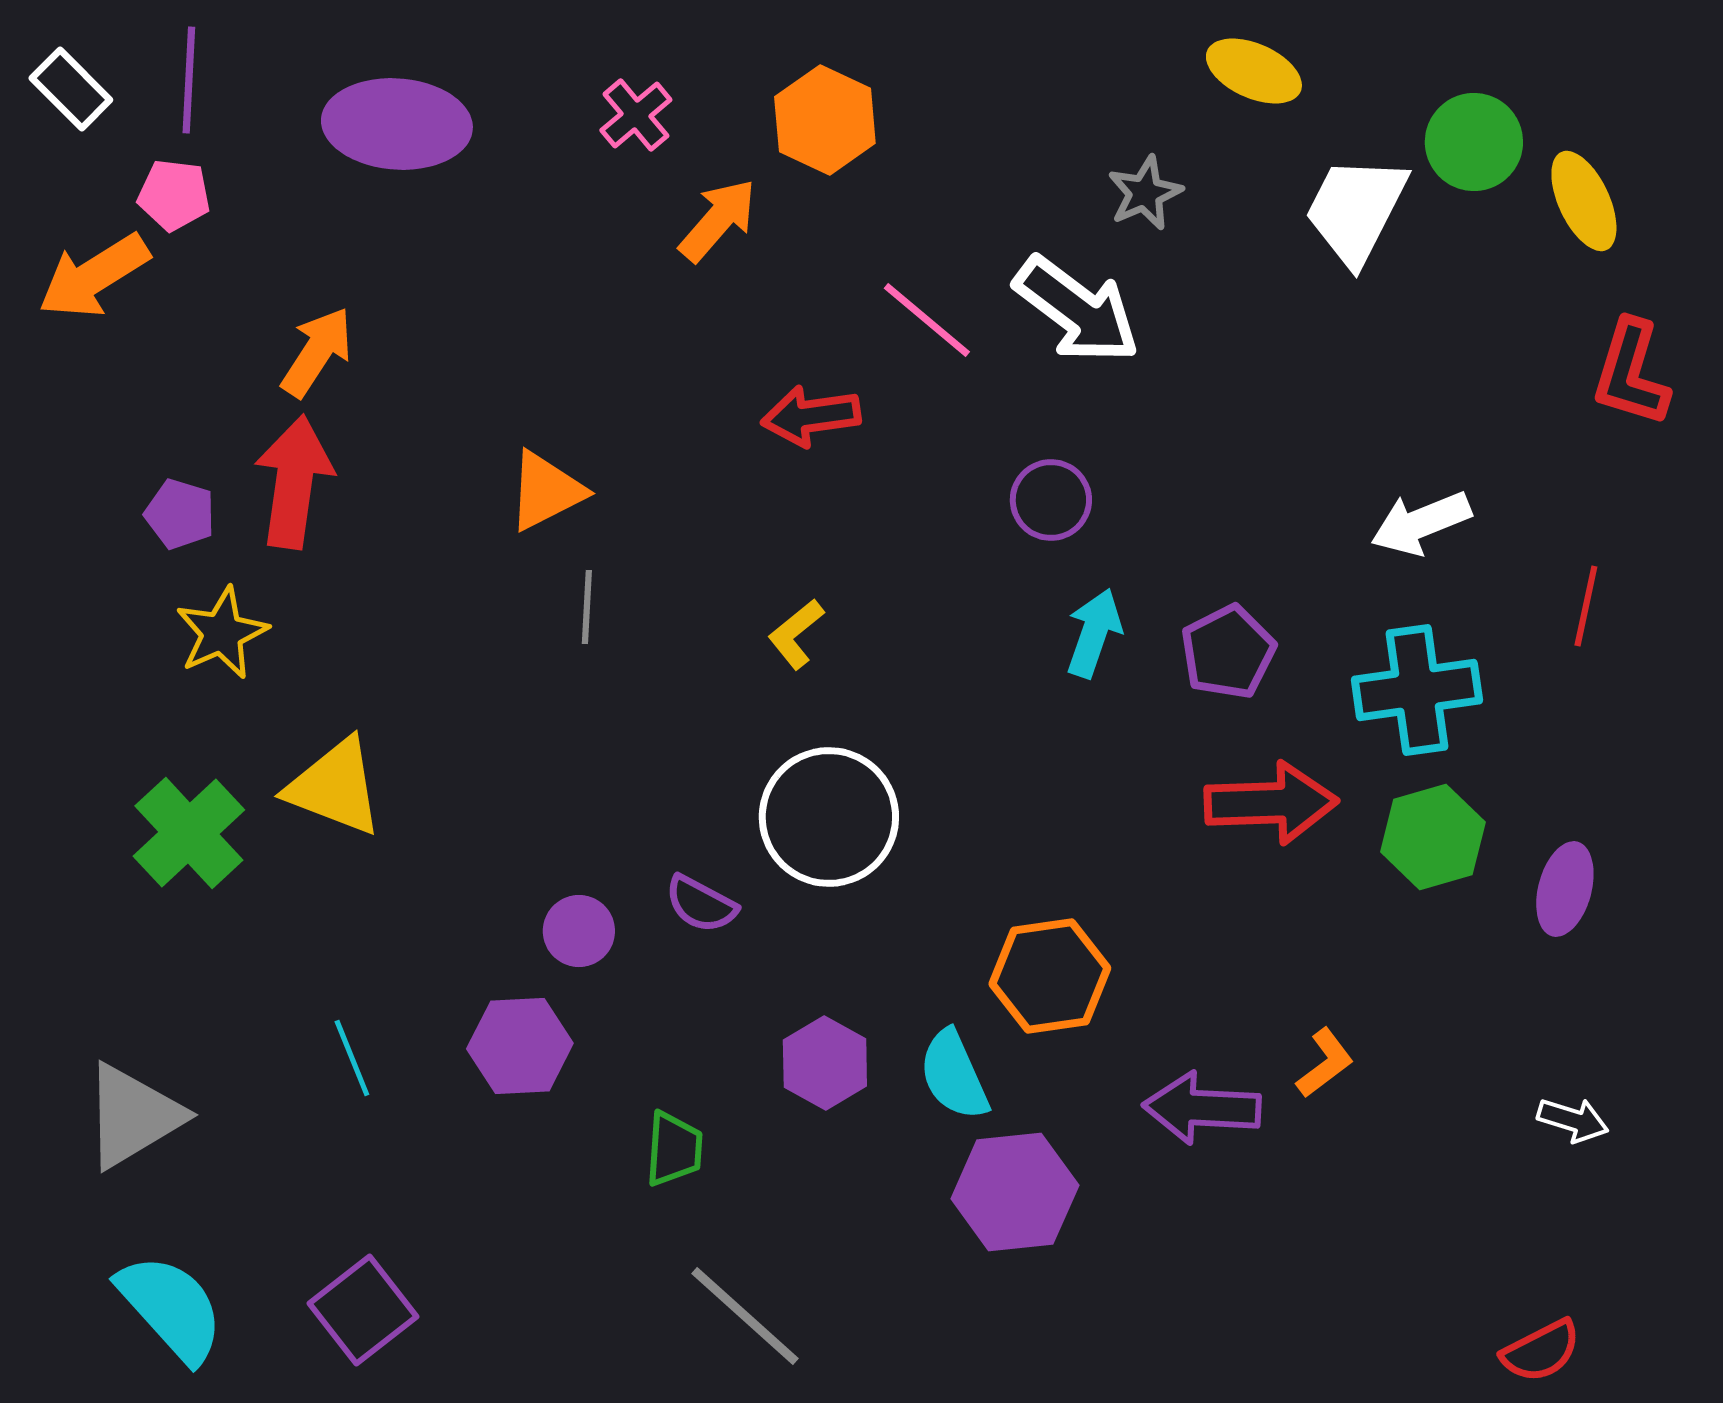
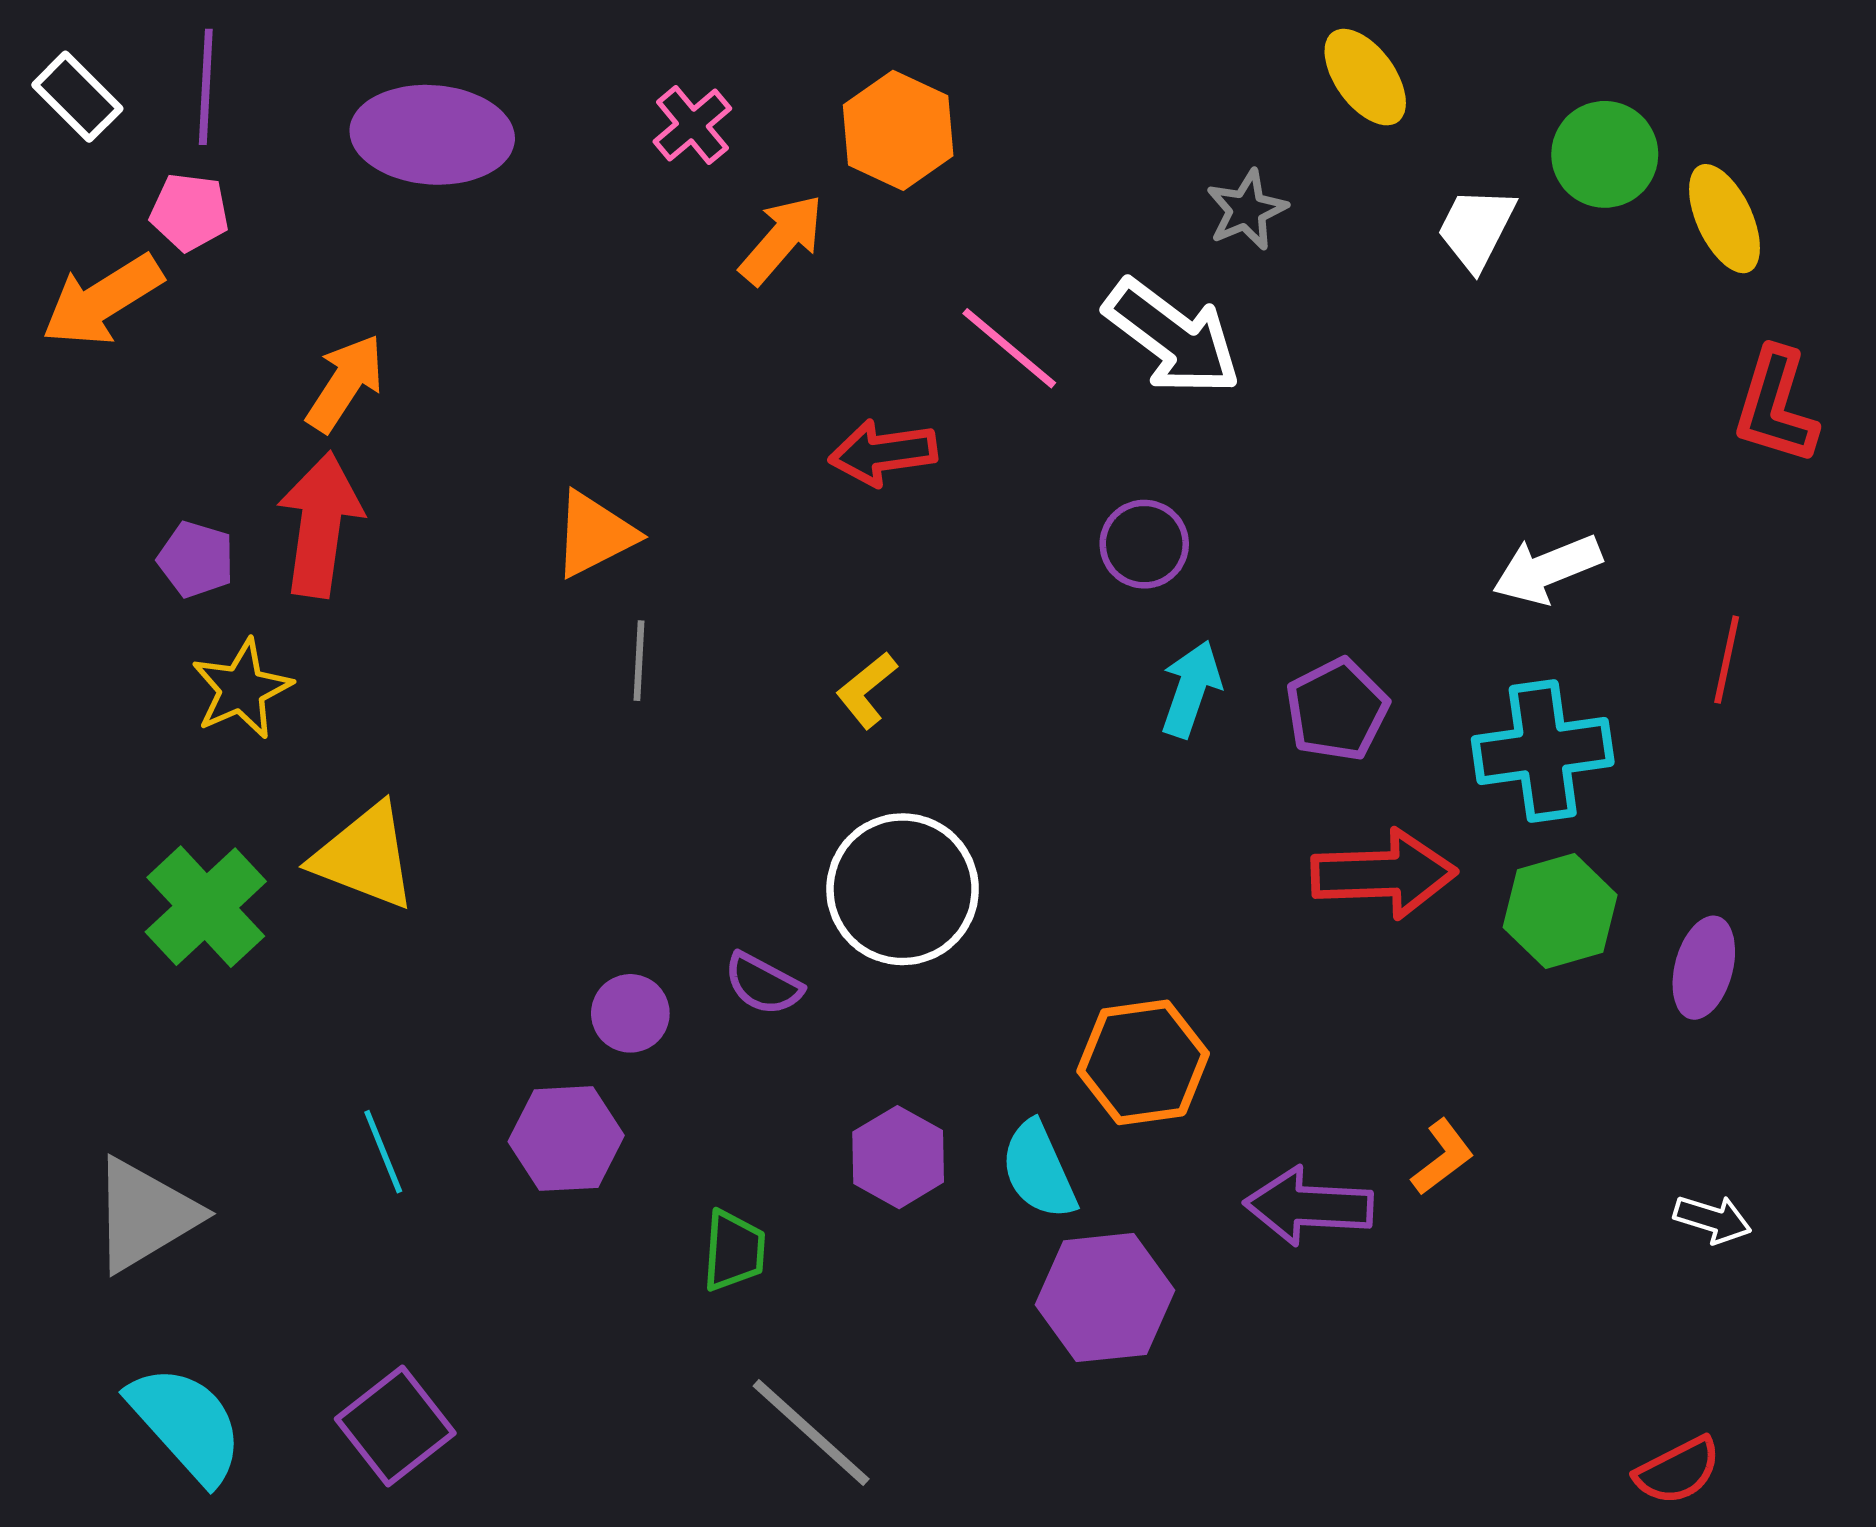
yellow ellipse: (1254, 71) -> (1365, 77), turned 30
white trapezoid: (1356, 210) -> (1476, 228), size x0.7

